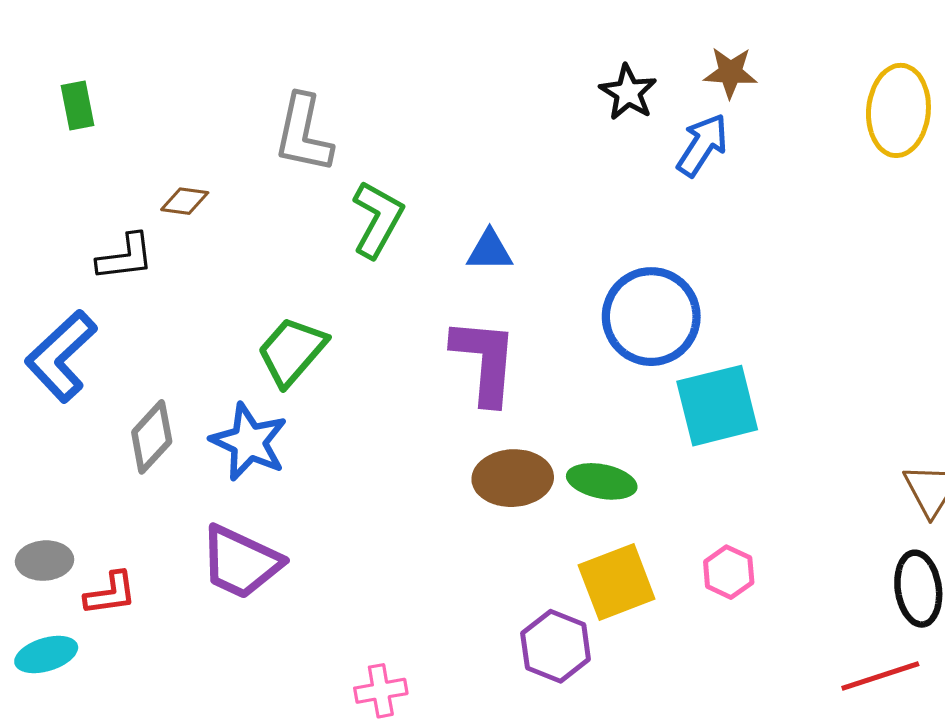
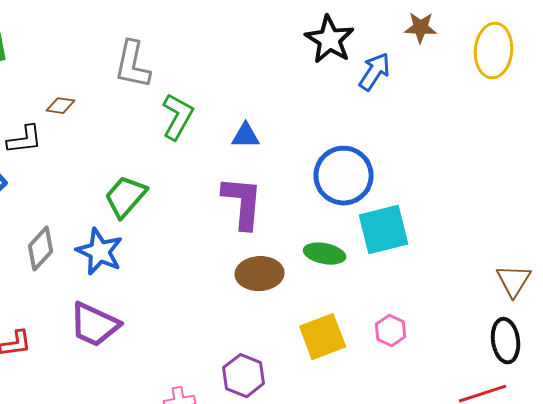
brown star: (730, 73) -> (421, 28), moved
black star: (628, 92) -> (330, 40), size x1.4
green ellipse: (602, 481) -> (325, 254), moved
purple hexagon: (556, 646) -> (244, 376), moved

